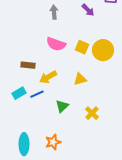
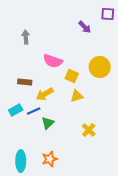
gray arrow: (54, 12) -> (26, 37), moved
yellow square: (82, 47) -> (72, 76), moved
green triangle: (62, 106) -> (48, 123), moved

